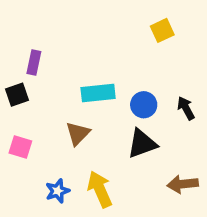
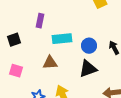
purple rectangle: (34, 63) -> (40, 21), moved
brown triangle: (78, 133) -> (50, 63), turned 42

